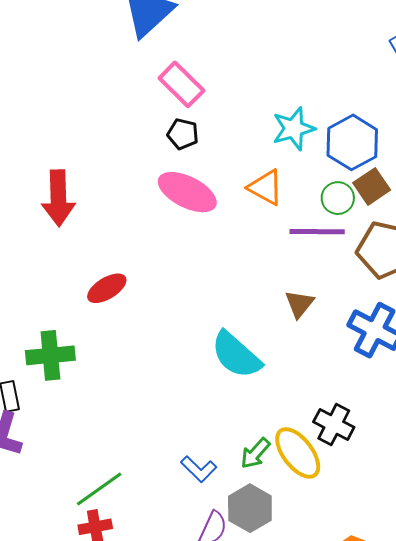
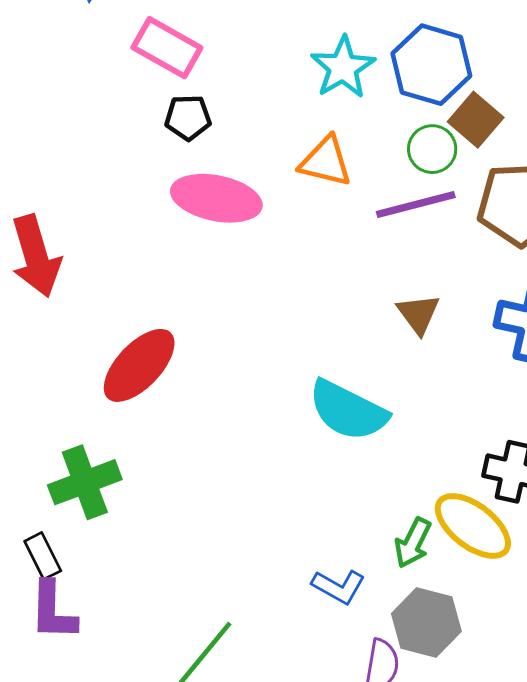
red ellipse: (107, 288) -> (139, 365), size x1.4

